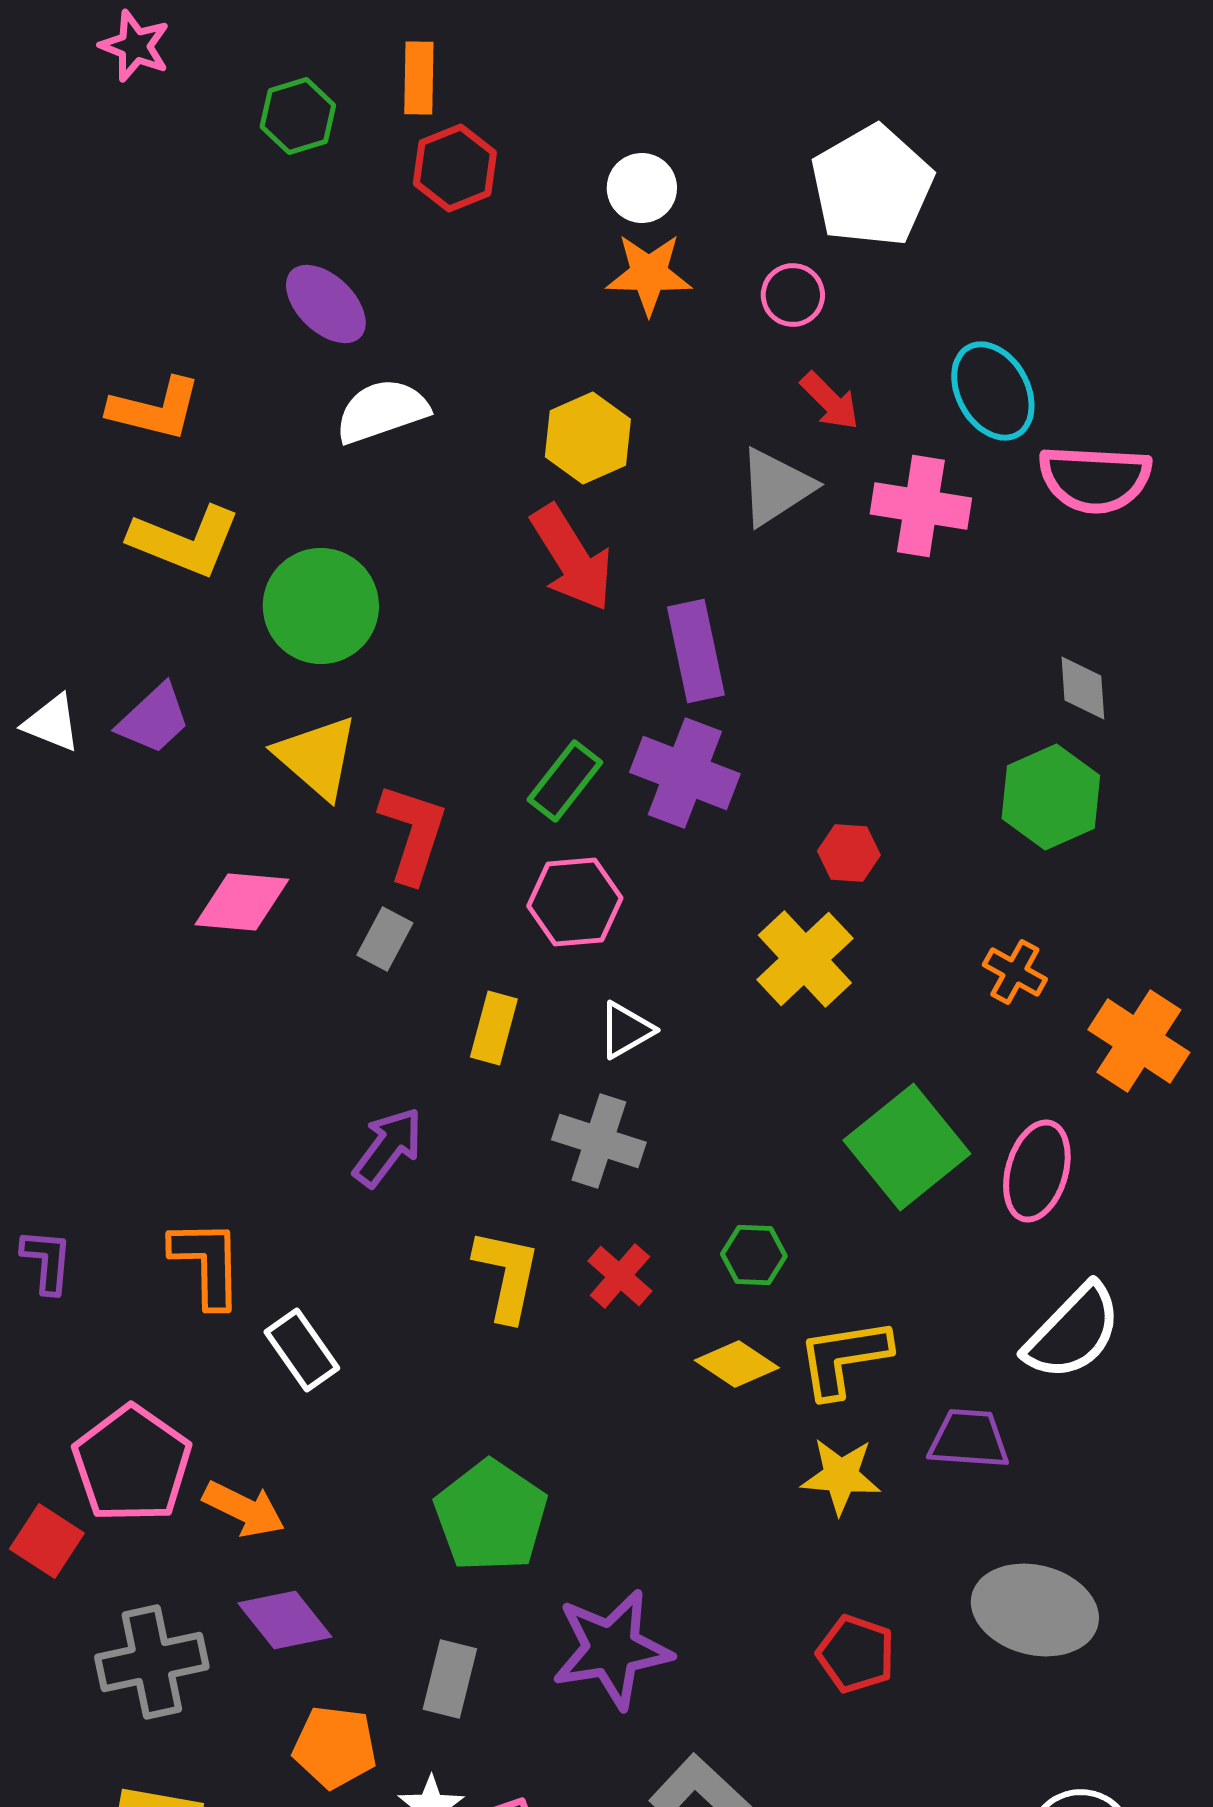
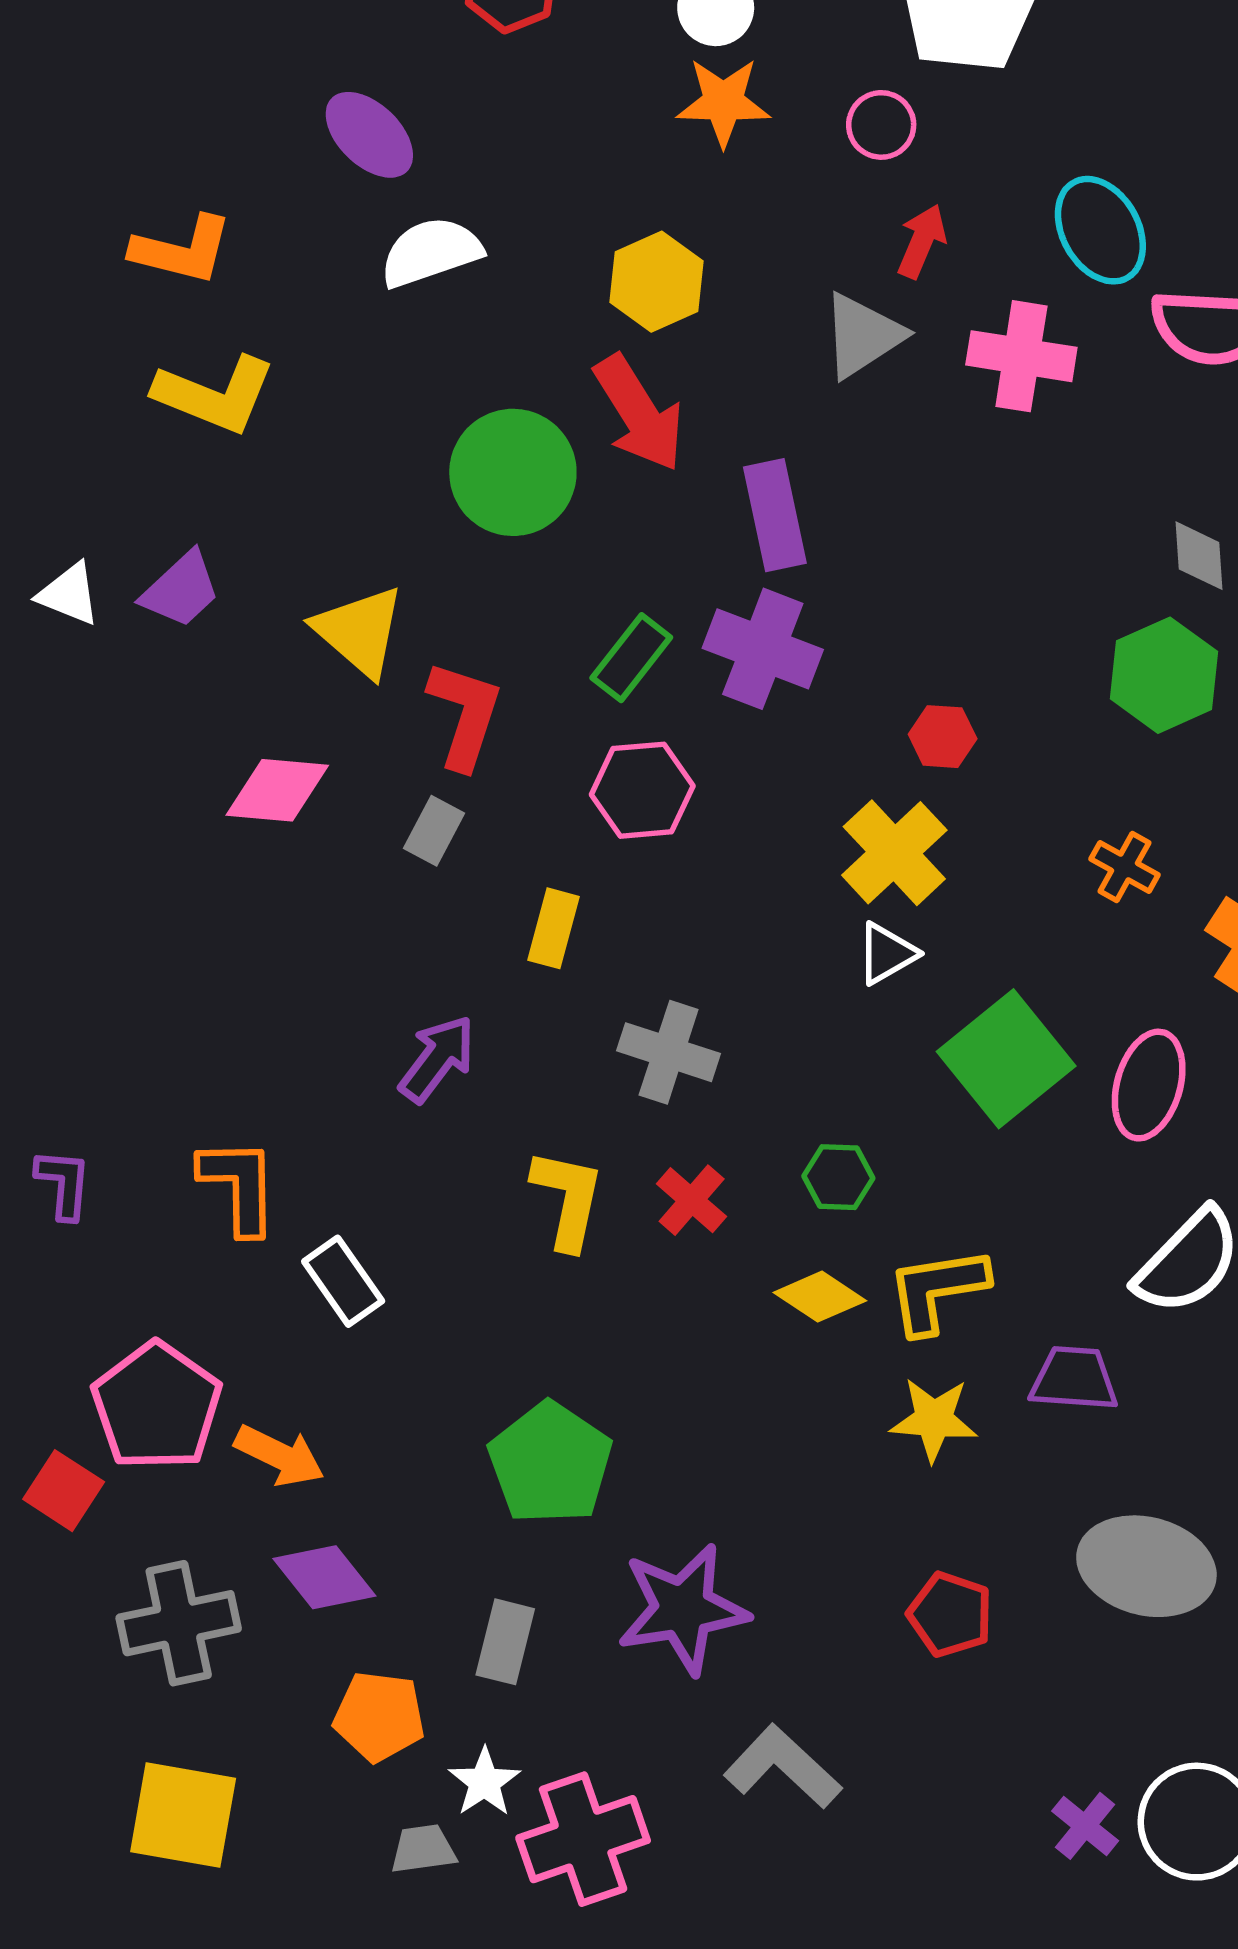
red arrow: (830, 401) -> (922, 241), turned -112
green circle: (321, 606) -> (513, 472), moved
white triangle: (626, 1030) -> (887, 954), moved

